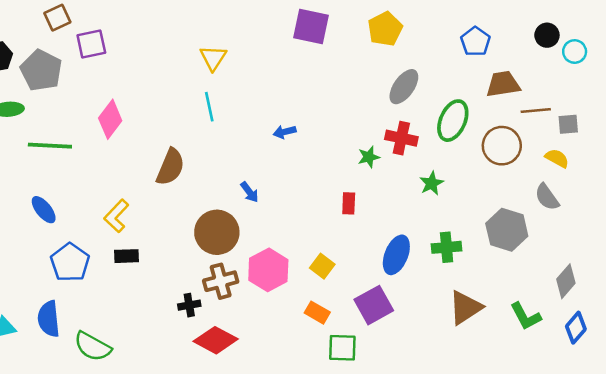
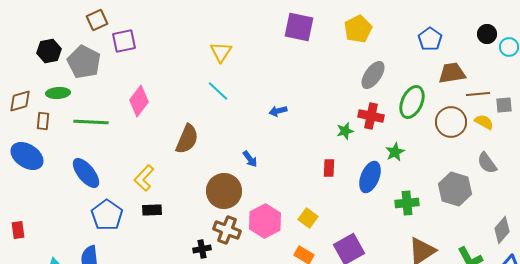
cyan line: (209, 107) -> (218, 91), turned -35
yellow semicircle: (557, 158) -> (484, 122), moved
blue ellipse: (44, 210) -> (86, 173), size x1.4
blue ellipse: (396, 255) -> (370, 177), moved
brown cross: (221, 281) -> (227, 230), turned 36

